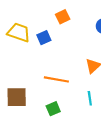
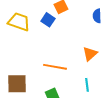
blue square: (44, 38) -> (48, 20), moved, turned -32

